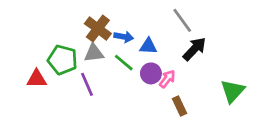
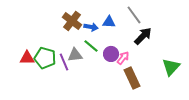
blue triangle: (148, 46) -> (109, 22), moved
gray triangle: (94, 53) -> (75, 55), moved
green pentagon: (63, 60) -> (45, 58), moved
brown rectangle: (179, 106) -> (132, 78), size x1.5

